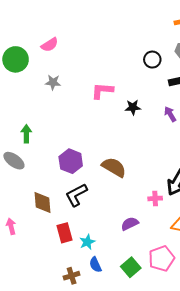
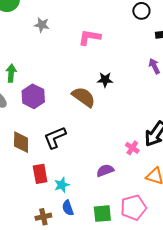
black star: (133, 107) -> (105, 80), moved
purple hexagon: (71, 161) -> (33, 96), moved
brown semicircle: (114, 167) -> (84, 97), moved
pink cross: (155, 198) -> (132, 148), turned 32
green square: (131, 267) -> (102, 214), turned 30

